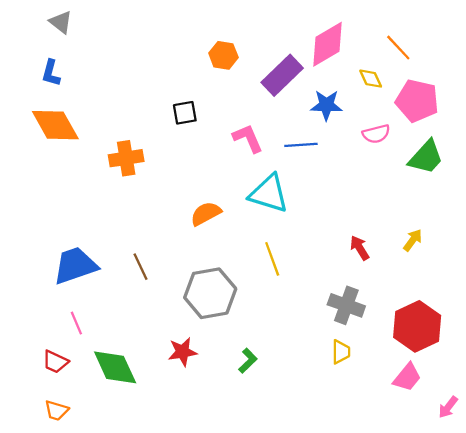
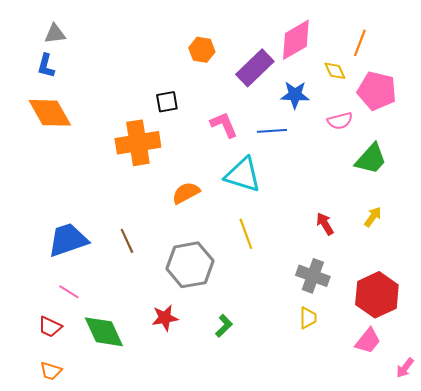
gray triangle: (61, 22) -> (55, 34), moved, turned -45
orange line: (398, 48) -> (360, 43), turned 64
green trapezoid: (426, 157) -> (371, 159), moved
orange cross: (126, 158) -> (138, 143), moved, size x1.4
pink line: (76, 323) -> (69, 292), turned -35

